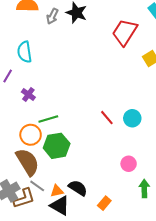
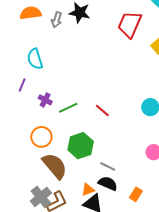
red line: (107, 118) -> (102, 111), moved
green line: (48, 119) -> (68, 108), moved
orange circle: (31, 135) -> (41, 137), moved
gray line: (37, 186) -> (108, 166), moved

